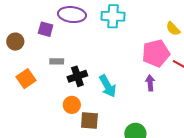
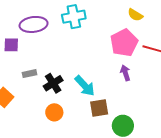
brown square: (89, 121) -> (99, 108), moved

